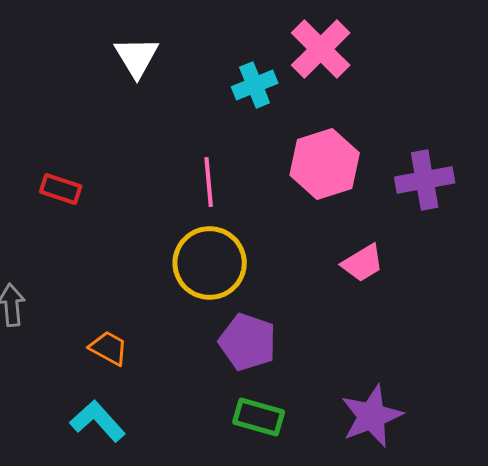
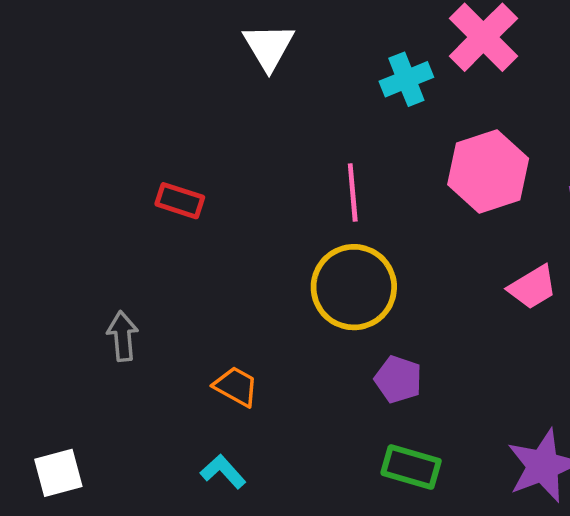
purple pentagon: (248, 342) -> (398, 379), size x0.7
cyan L-shape: (98, 421) -> (223, 472), size x0.7

